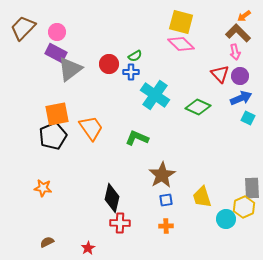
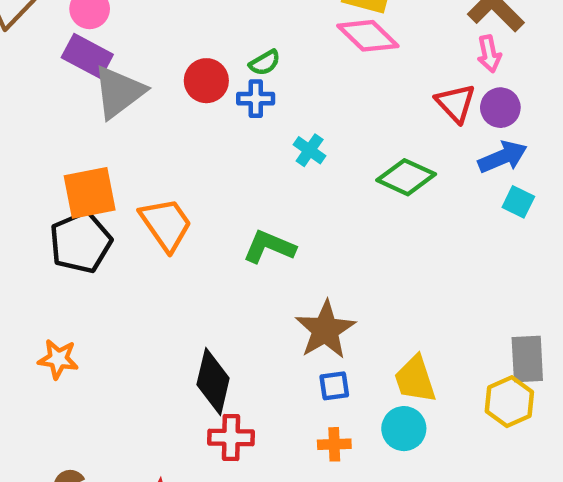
cyan cross: (155, 95) -> (310, 150), size x0.5
cyan circle: (226, 219) -> (404, 429), moved

